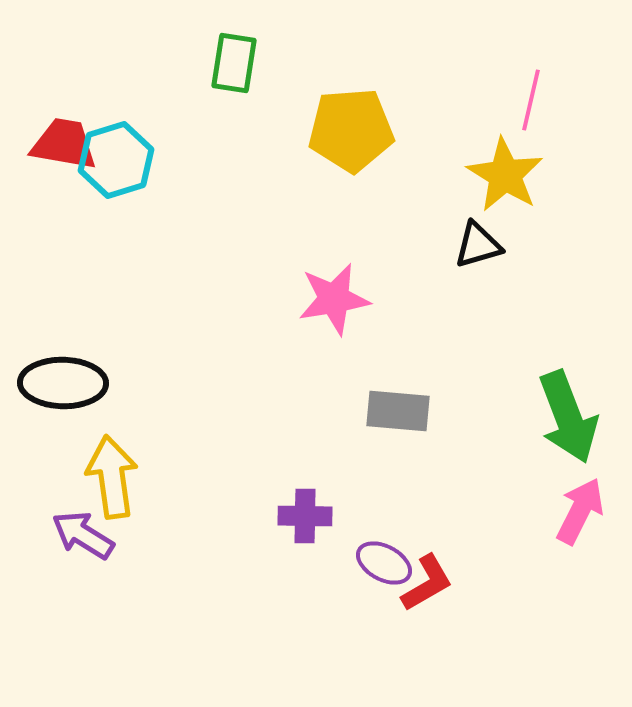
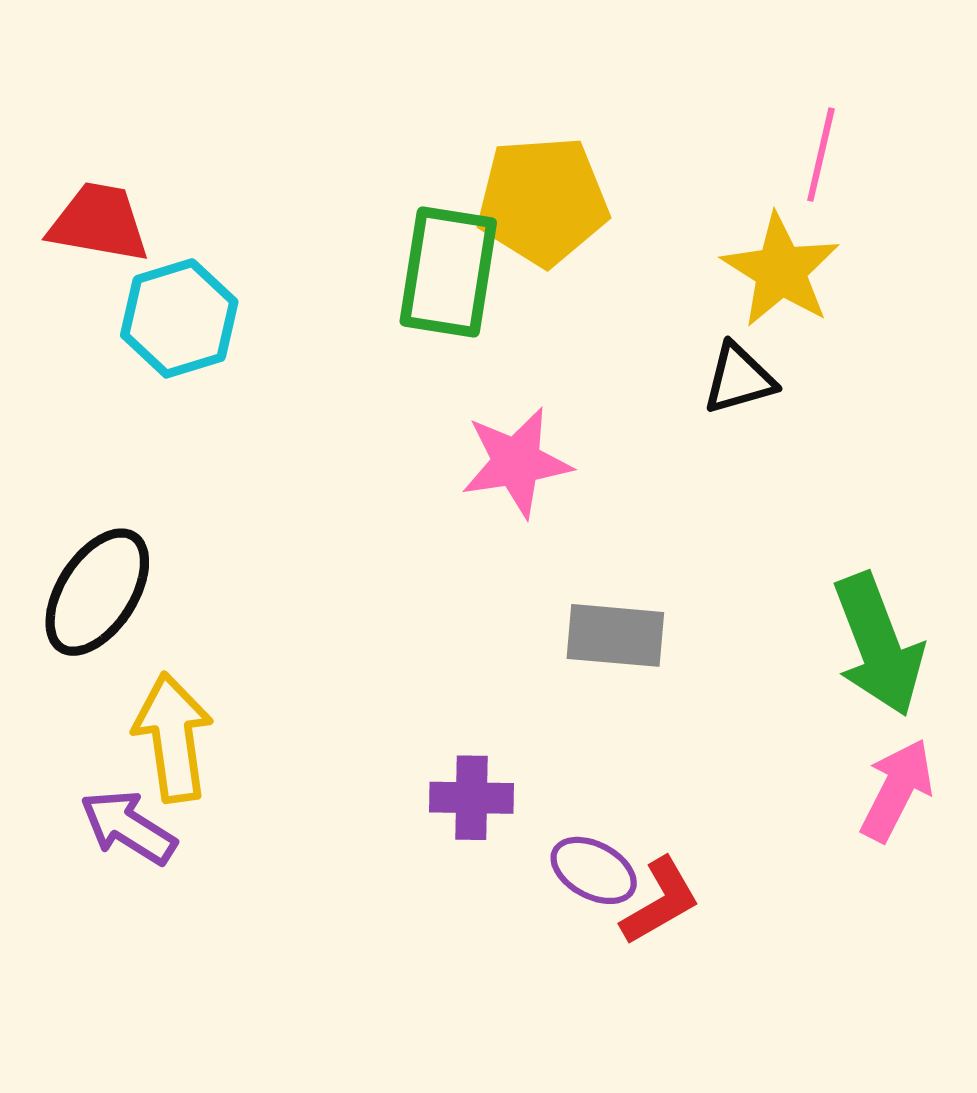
green rectangle: (234, 63) -> (448, 272), moved, size x1.4
cyan hexagon: (116, 160) -> (179, 318), moved
black ellipse: (63, 383) -> (97, 592), turned -58

